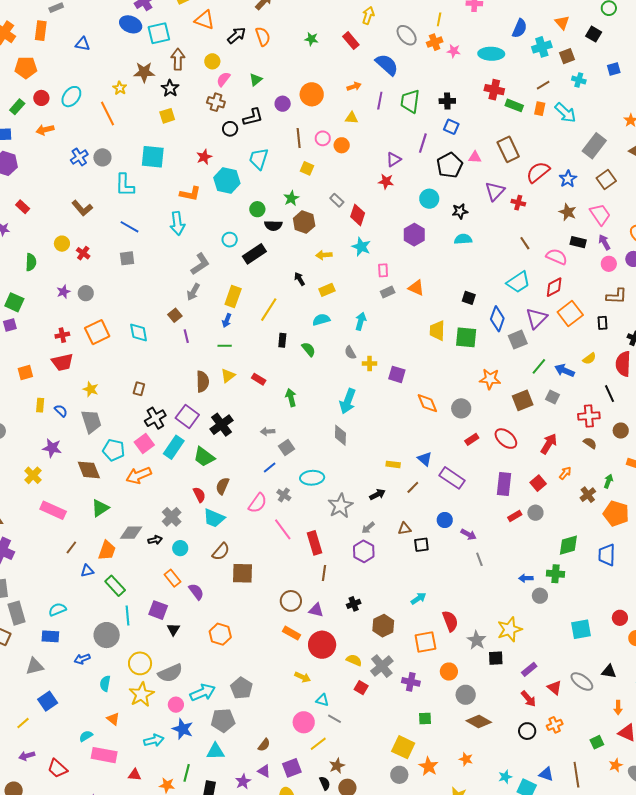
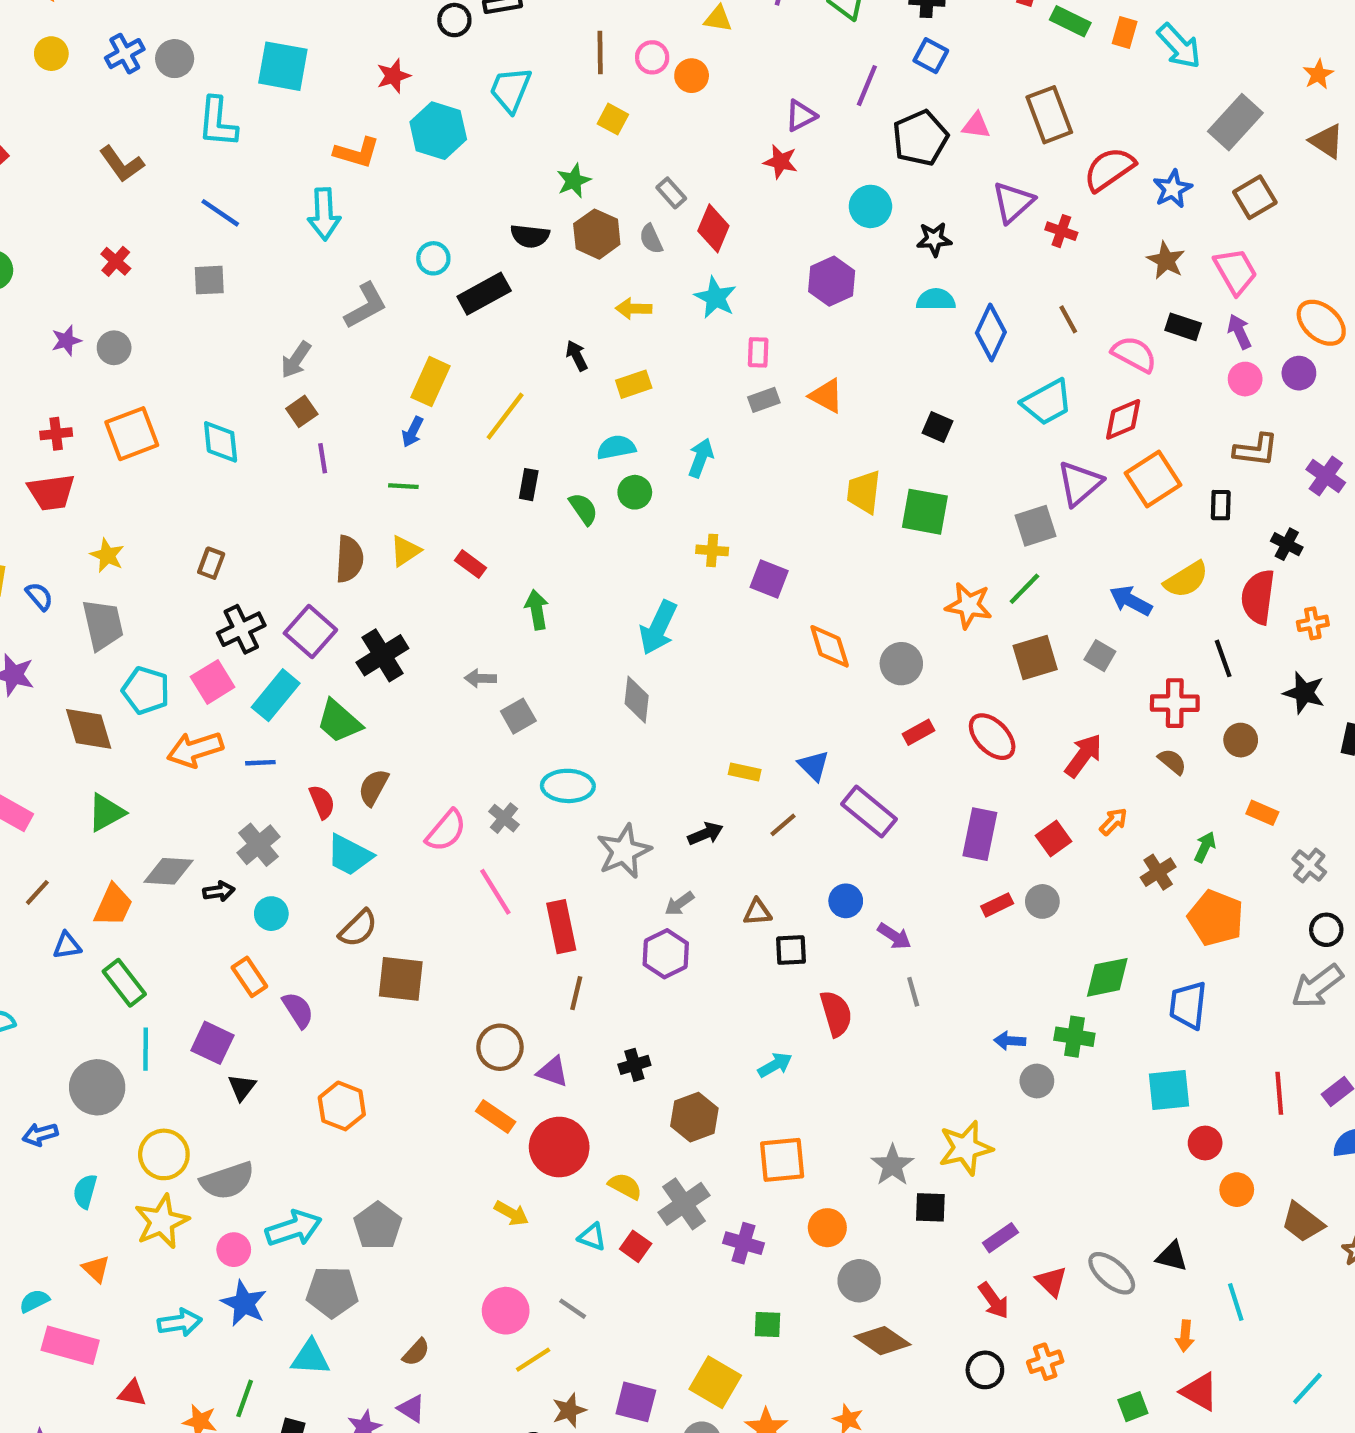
green circle: (257, 209) -> (635, 492), moved
yellow circle: (62, 244) -> (51, 54), moved
gray arrow: (193, 292) -> (296, 360), moved
blue diamond: (497, 319) -> (991, 333), moved
gray semicircle: (350, 353) -> (651, 239), moved
yellow semicircle: (589, 359) -> (1186, 580), size x1.5
green line: (539, 366) -> (1024, 589), moved
blue line: (270, 467) -> (260, 763), moved, turned 32
red semicircle: (450, 621) -> (836, 1013), moved
cyan square: (581, 629) -> (1169, 1090), moved
cyan triangle: (322, 700) -> (592, 1237), moved
purple square: (292, 768) -> (636, 1402), moved, turned 30

